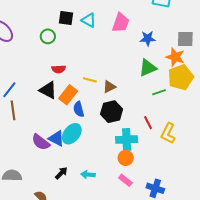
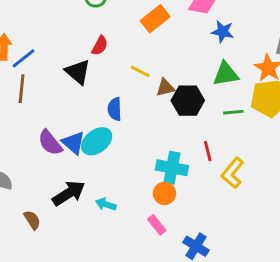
blue star: (148, 38) -> (223, 32), moved
red semicircle: (59, 69) -> (100, 46), turned -72
orange rectangle: (68, 95) -> (155, 19), moved
black hexagon: (112, 112) -> (188, 101), moved
black arrow: (61, 173) -> (69, 193), size x1.6

